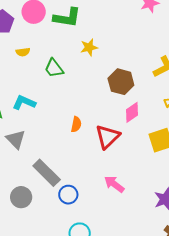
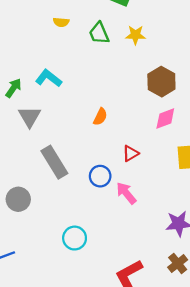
green trapezoid: (54, 68) -> (99, 33), moved
red triangle: (108, 137) -> (131, 153), moved, size x0.6
blue circle: (68, 195) -> (100, 176), moved
gray circle: (21, 197) -> (18, 199), moved

